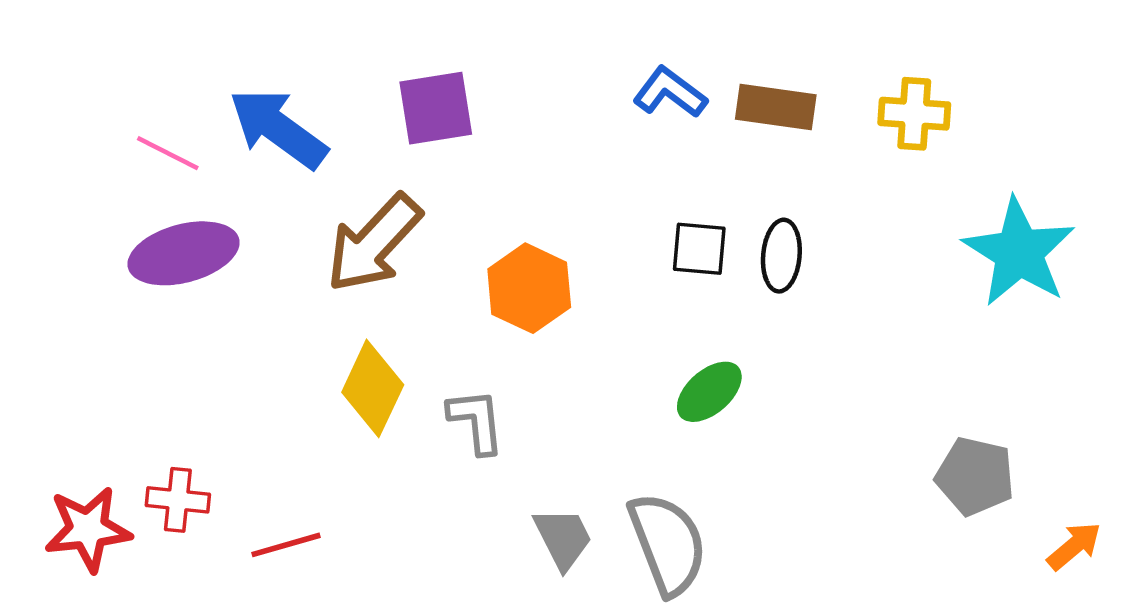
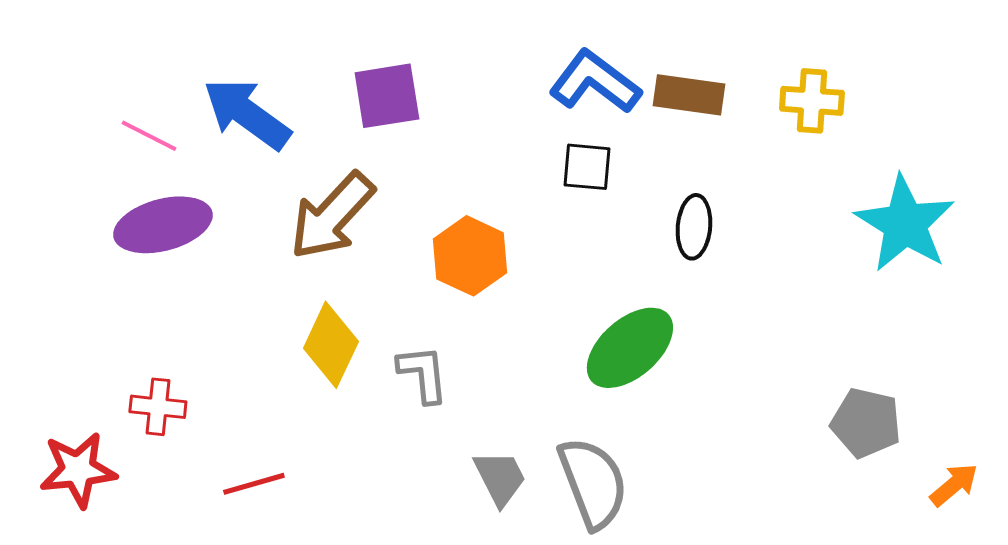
blue L-shape: (670, 92) -> (595, 82), size x1.4
black square: (699, 249) -> (587, 167), moved
green ellipse: (709, 392) -> (630, 348), size x1.5
red cross: (178, 500) -> (158, 407), moved

